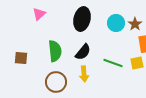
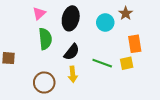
pink triangle: (39, 14) -> (39, 13), moved
brown star: (135, 24) -> (126, 13), moved
green semicircle: (55, 51) -> (45, 39), moved

